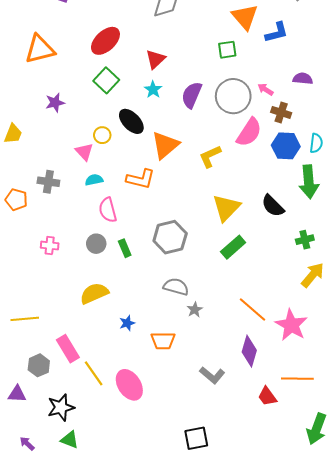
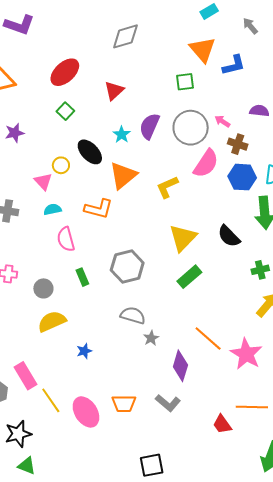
green square: (106, 80) -> (65, 111), size x0.7
cyan star: (153, 90) -> (122, 135), moved
gray circle: (96, 244) -> (43, 288), moved
orange trapezoid: (163, 341) -> (124, 404), moved
purple diamond: (249, 351) -> (180, 366), moved

